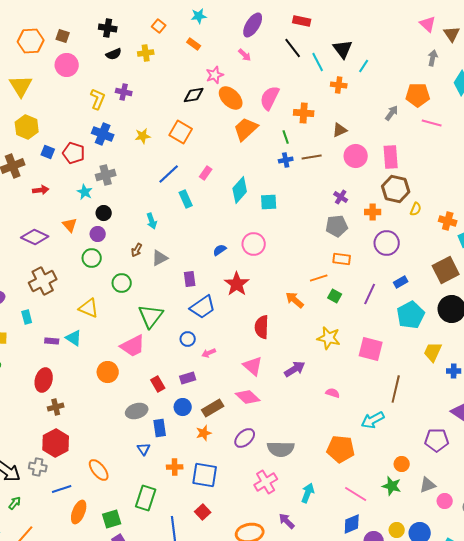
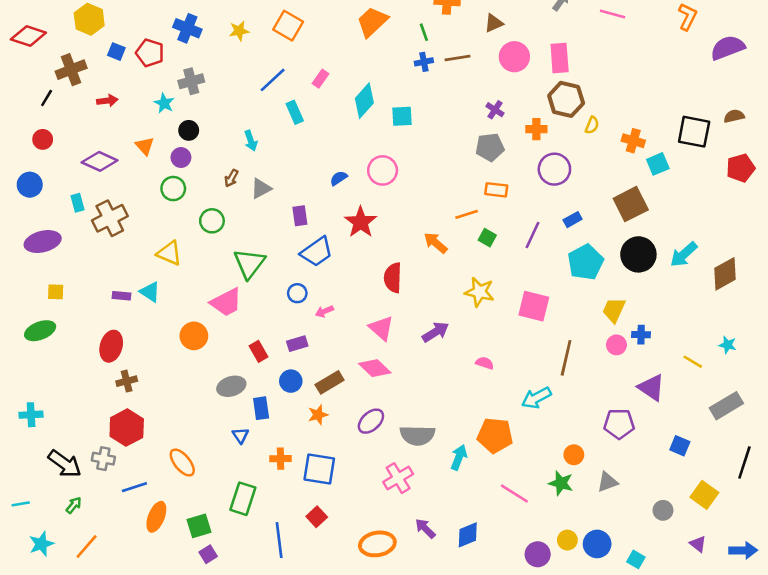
cyan rectangle: (27, 317) -> (78, 203), moved
cyan arrow: (308, 493) -> (459, 457), moved
pink circle: (445, 501) -> (616, 345), moved
blue diamond: (352, 524) -> (468, 535), moved

